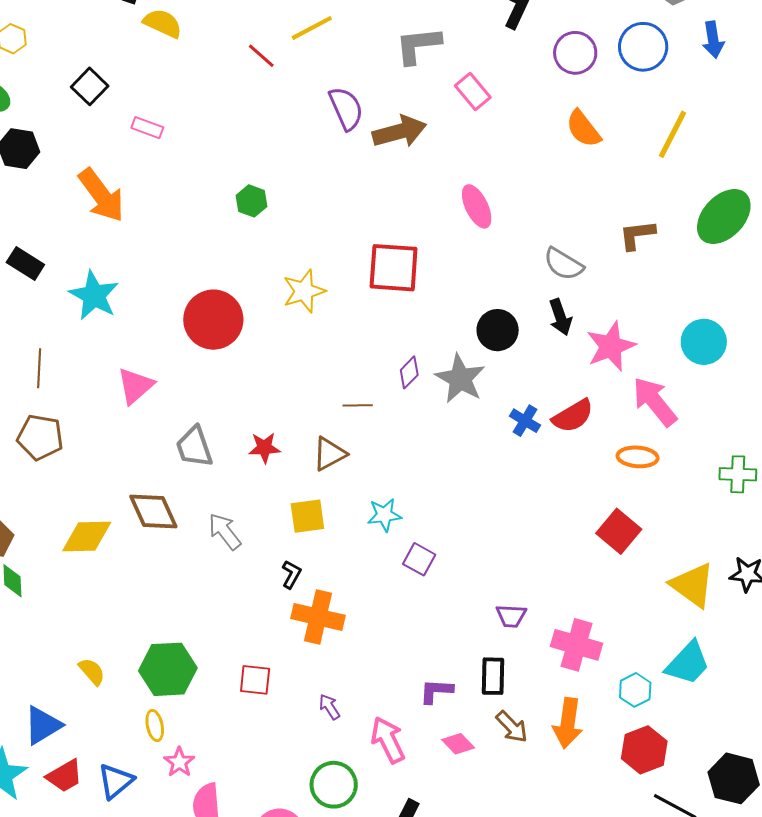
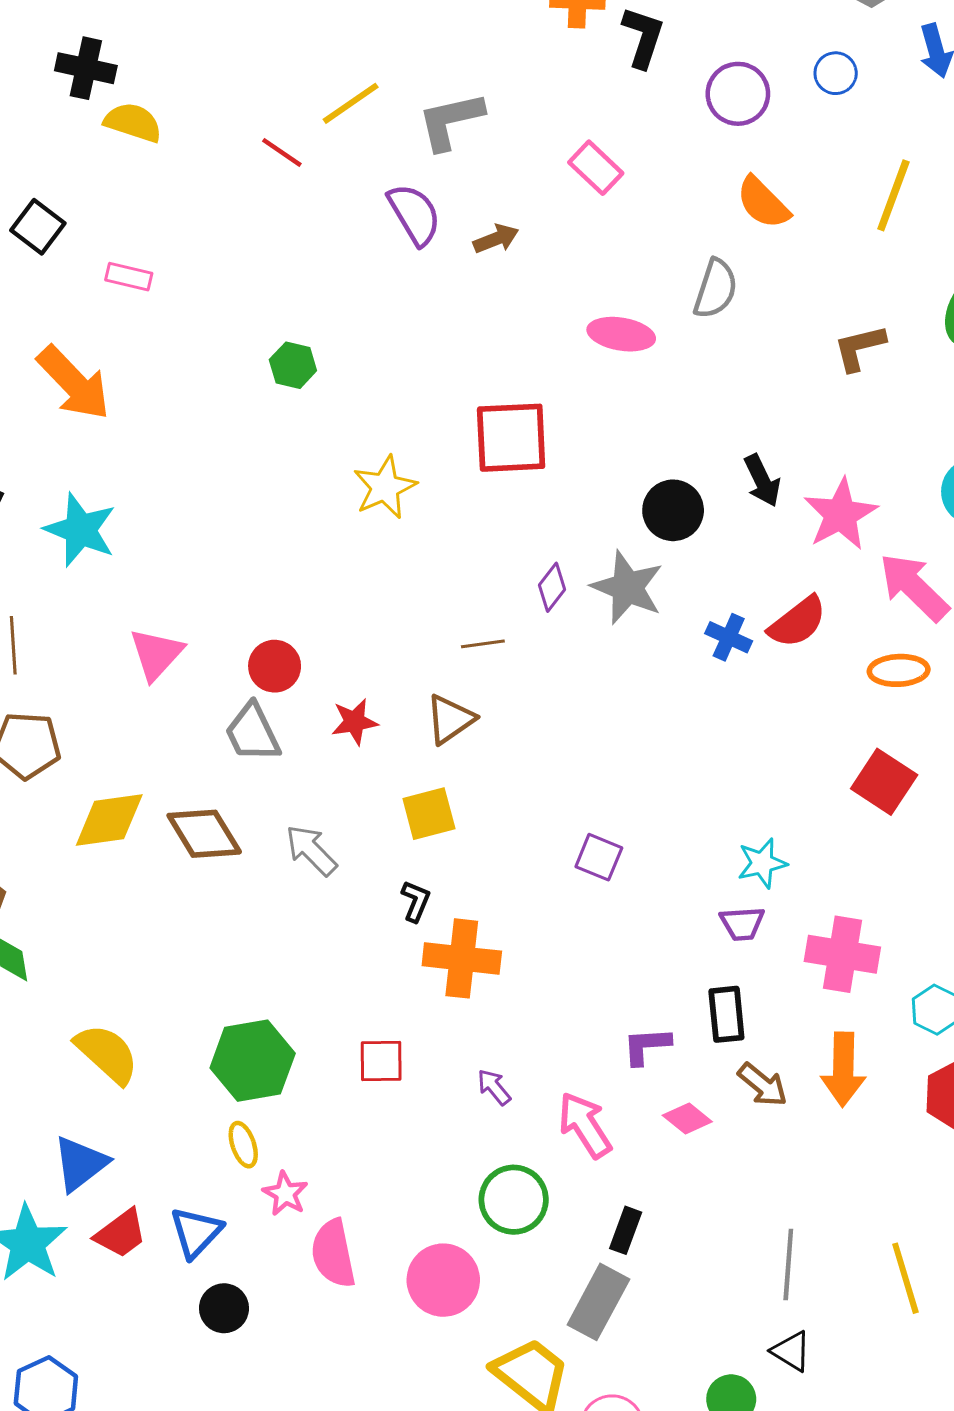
gray L-shape: (418, 45) -> (451, 121), moved
blue circle: (643, 47) -> (836, 73), size x0.6
brown arrow: (399, 132) -> (496, 239), size x0.6
pink ellipse: (477, 206) -> (621, 334), turned -48
gray semicircle: (564, 264) -> (716, 289), moved, turned -96
red circle: (213, 320) -> (275, 666), moved, size x0.6
cyan star: (384, 515) -> (762, 863), moved
yellow diamond: (87, 537) -> (109, 820), moved
yellow semicircle: (92, 672) -> (107, 1054), moved, size x1.6

